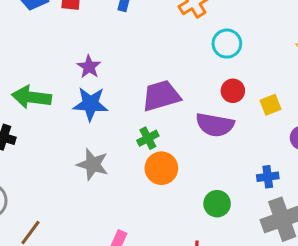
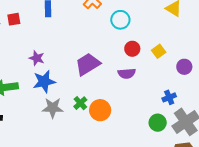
purple semicircle: (215, 125) -> (127, 73), size x0.7
green cross: (148, 138) -> (80, 103), moved
gray star: (93, 164) -> (53, 108), moved
green circle: (217, 204) -> (158, 123), moved

